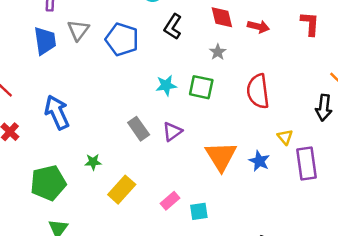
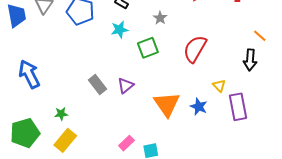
cyan star: (166, 85) -> (120, 30), moved
green square: (201, 87) -> (148, 48), turned -30
red semicircle: (258, 91) -> (195, 49), turned 40
yellow rectangle: (122, 190) -> (65, 140), moved

